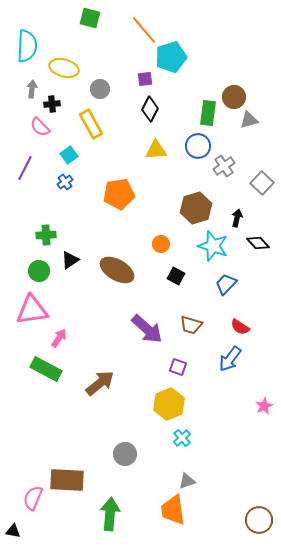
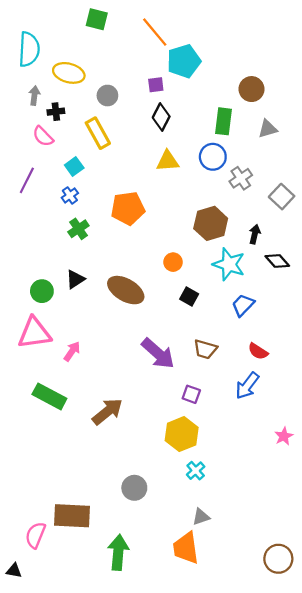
brown circle: (234, 97) -> (251, 89), moved
green cross: (46, 235) -> (78, 229), moved, turned -30
pink arrow: (59, 338) -> (72, 351), moved

